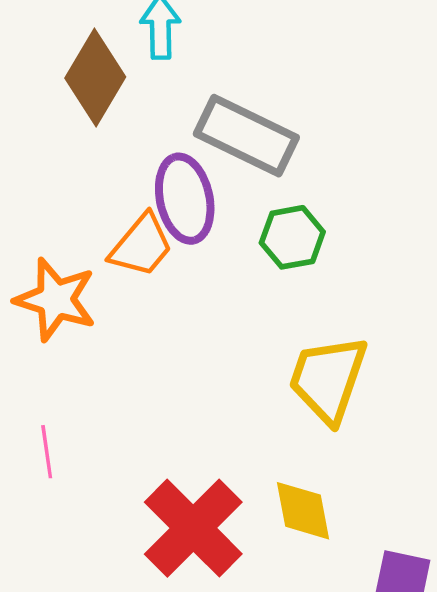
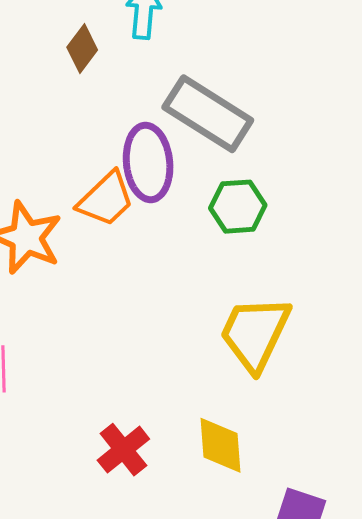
brown diamond: (95, 78) -> (82, 49), size x0.6
red cross: (193, 528) -> (123, 450), size x0.6

